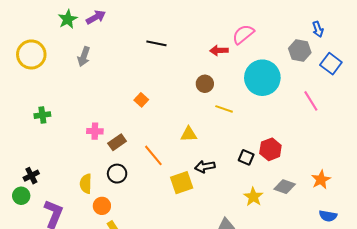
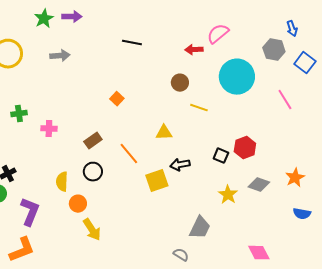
purple arrow: (96, 17) -> (72, 17), turned 30
gray arrow: (84, 57) -> (60, 56), turned -114
pink cross: (95, 131) -> (49, 129), moved

